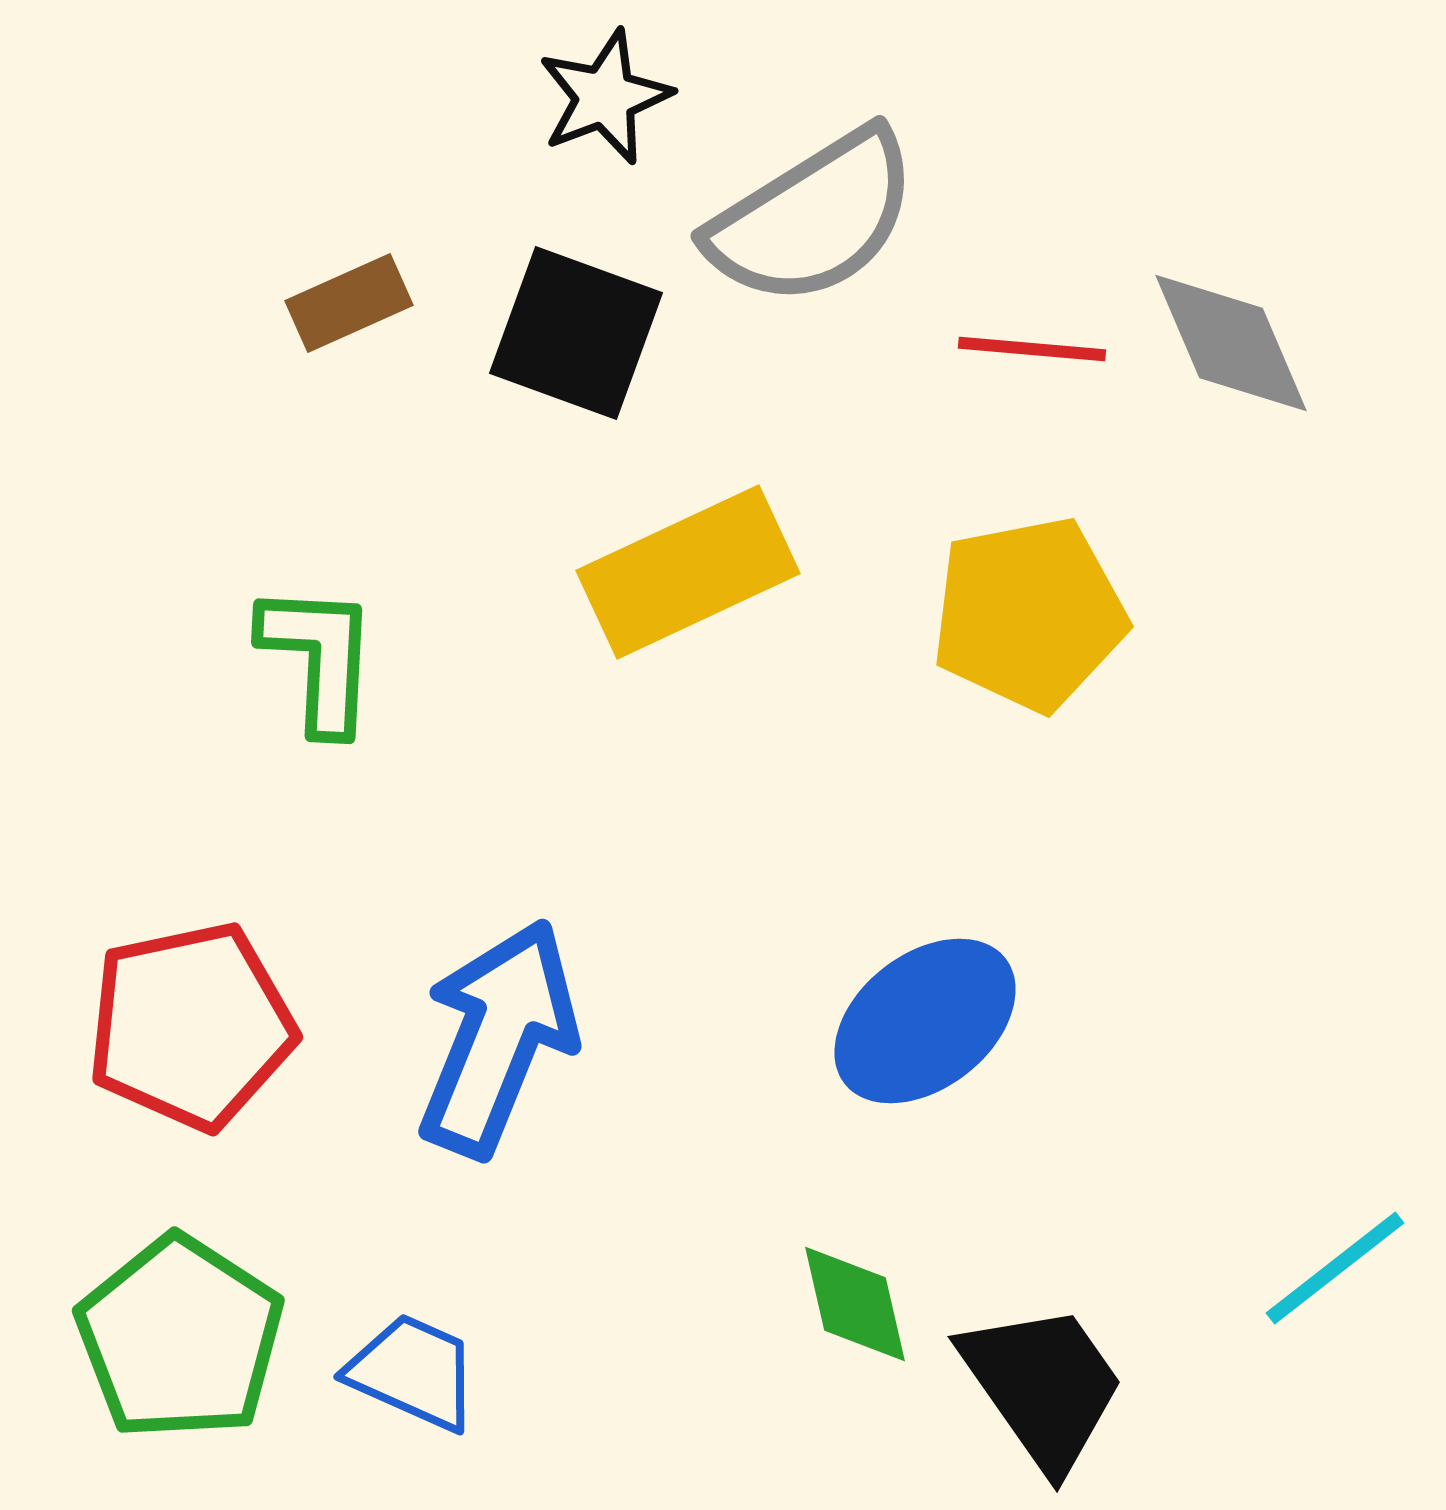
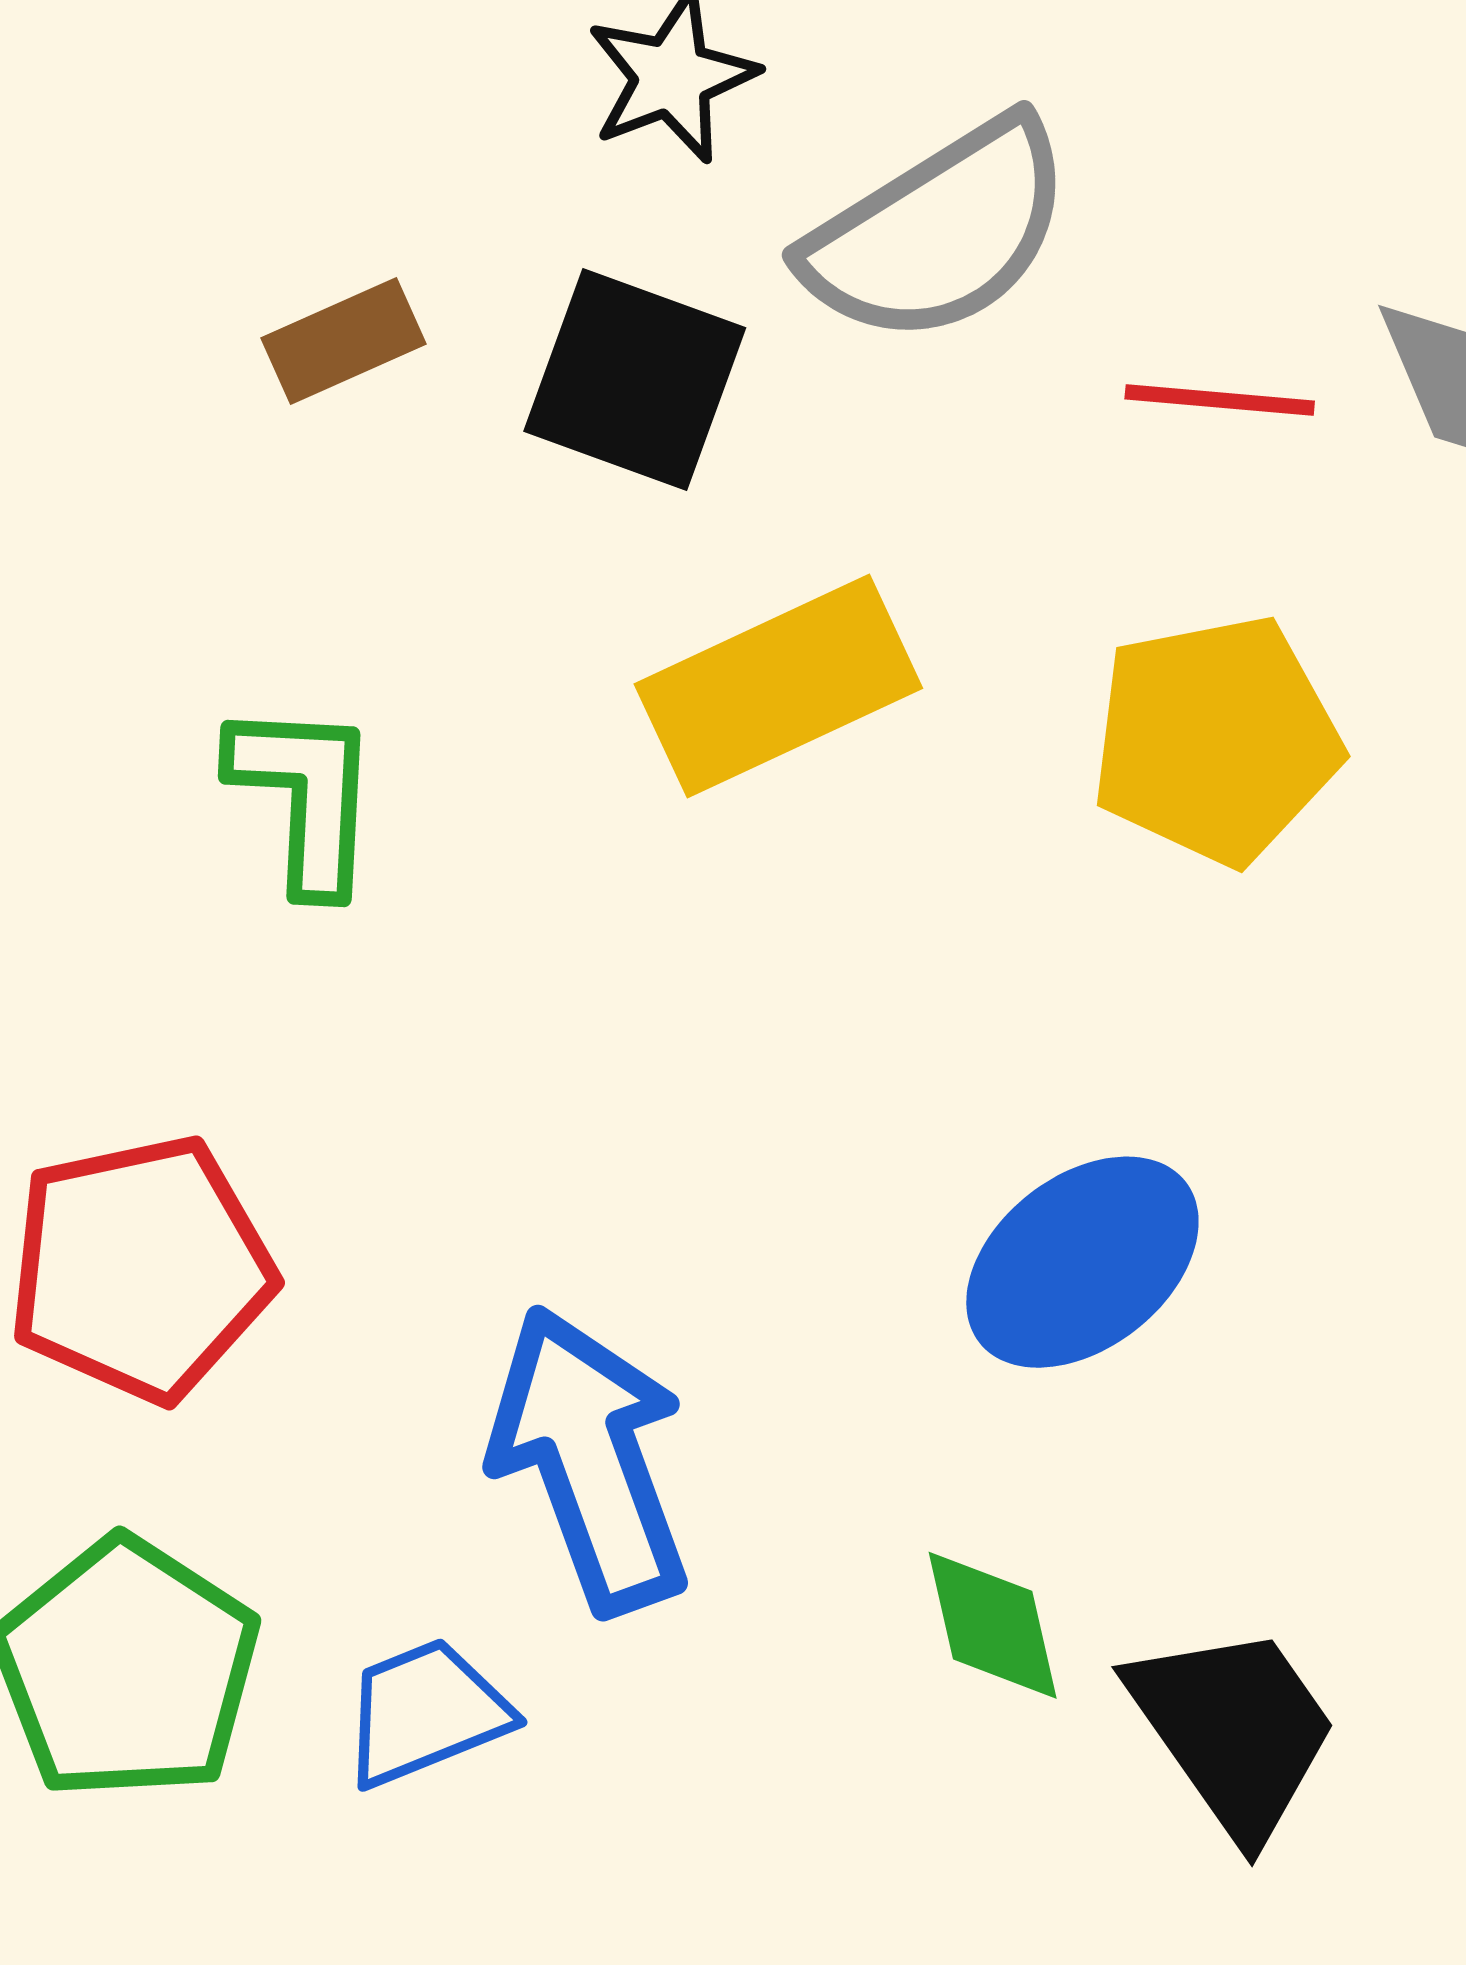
blue arrow: (498, 1038) -> (590, 1460), moved, turned -42
blue trapezoid: (413, 1372) -> (426, 1712), turned -46

